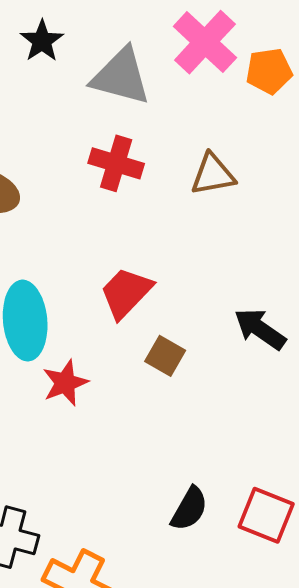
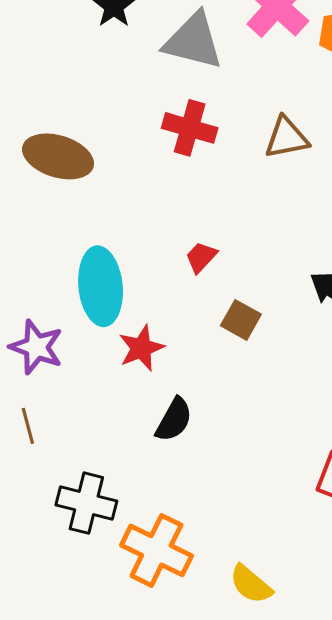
red trapezoid: (126, 293) -> (201, 257), size x0.6
black semicircle: (189, 509) -> (174, 420), moved

